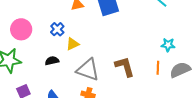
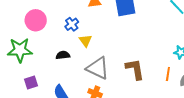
yellow triangle: (73, 44) -> (85, 41), turned -48

